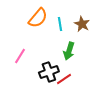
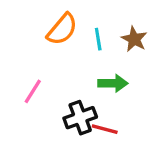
green arrow: (69, 51) -> (113, 83), turned -108
red line: (64, 79) -> (105, 129), turned 49

